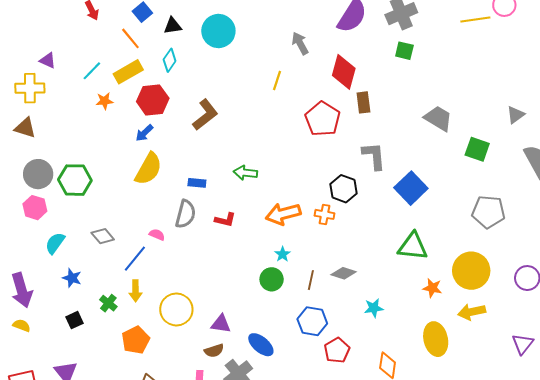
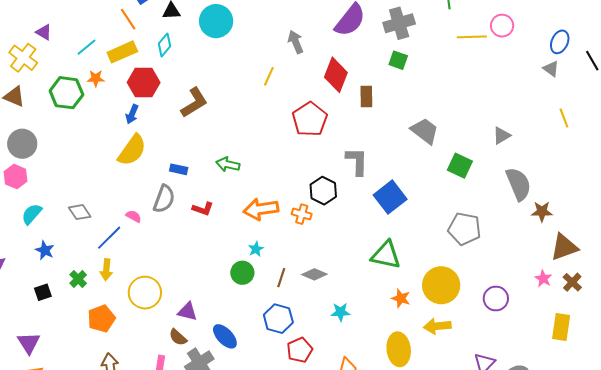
yellow cross: (30, 88) -> (23, 58), turned 32
brown rectangle: (363, 102) -> (366, 97), moved
blue arrow: (144, 133) -> (132, 114), turned -30
green hexagon: (75, 180) -> (66, 93), moved
brown semicircle: (214, 351) -> (178, 337), turned 54

